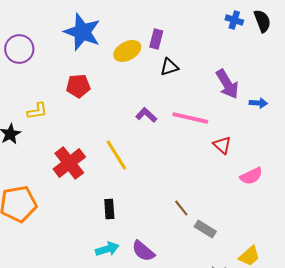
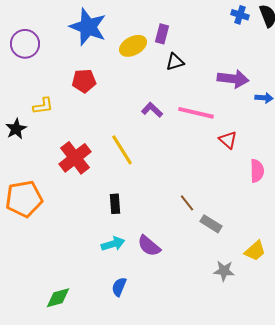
purple arrow: (227, 84) -> (233, 79), turned -52
pink semicircle: (251, 176) -> (257, 171), turned -65

